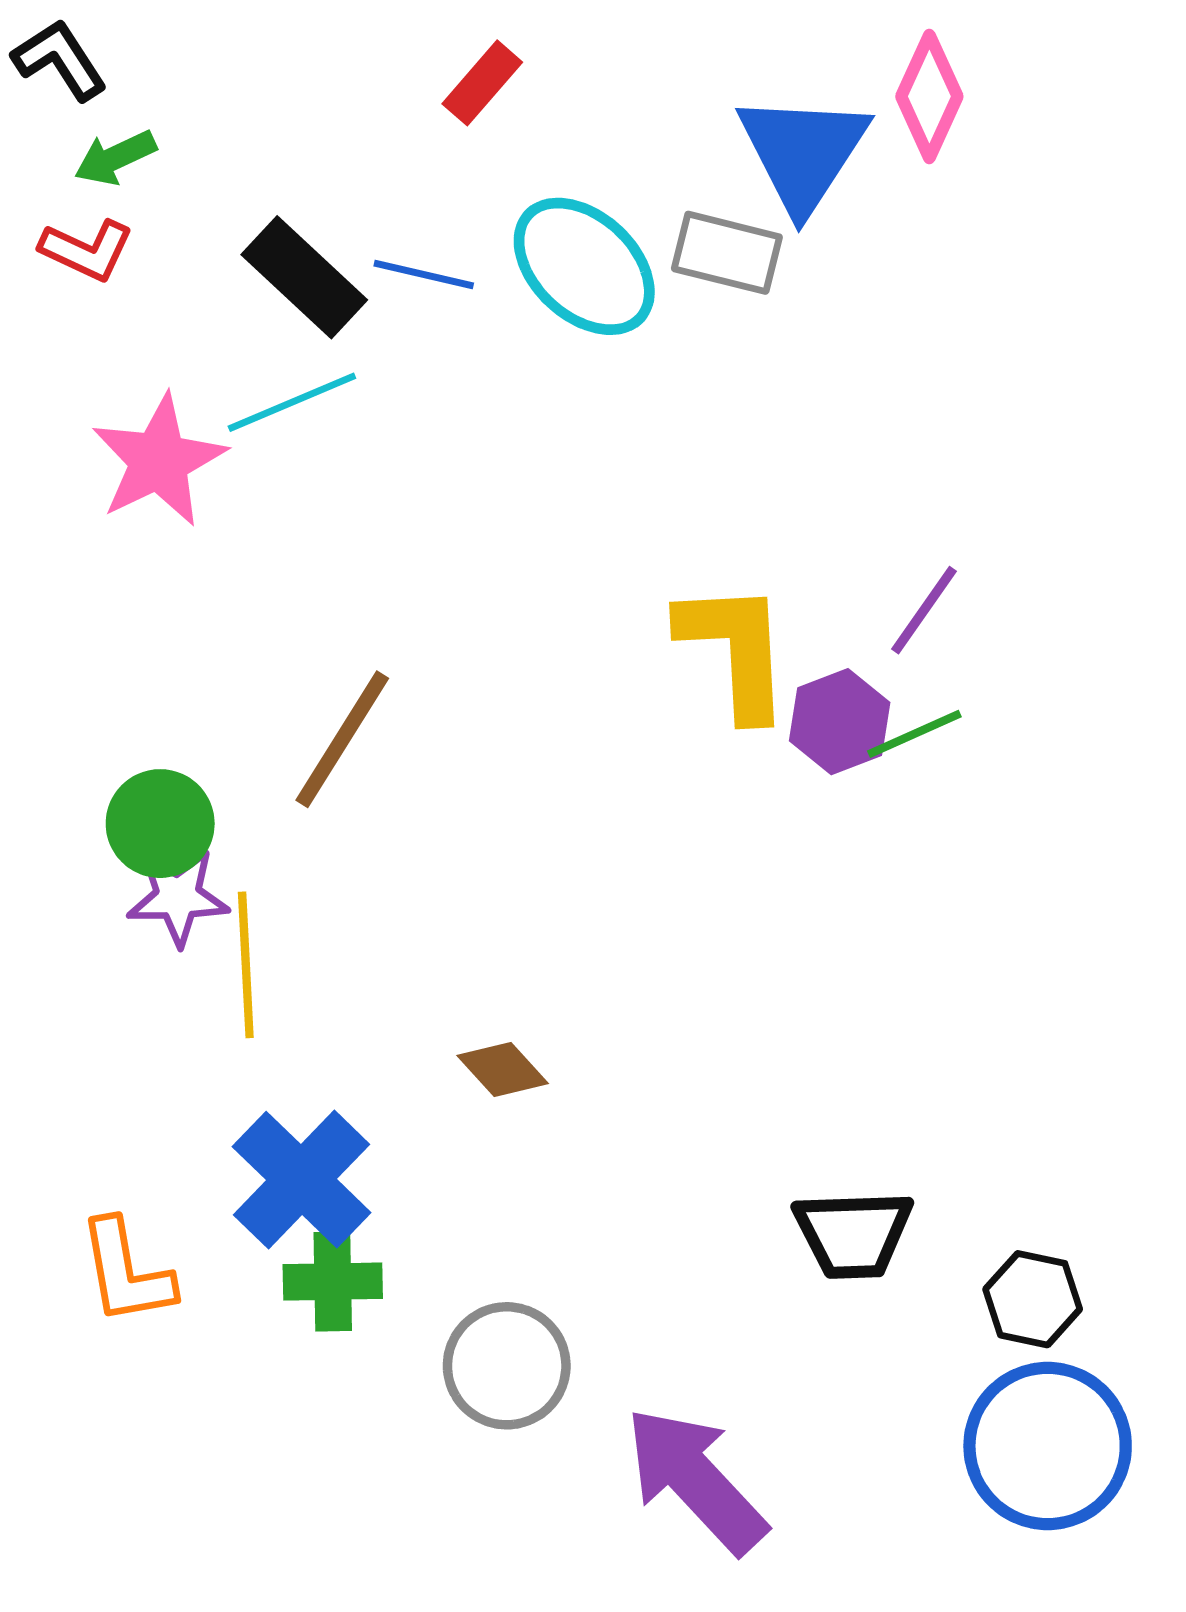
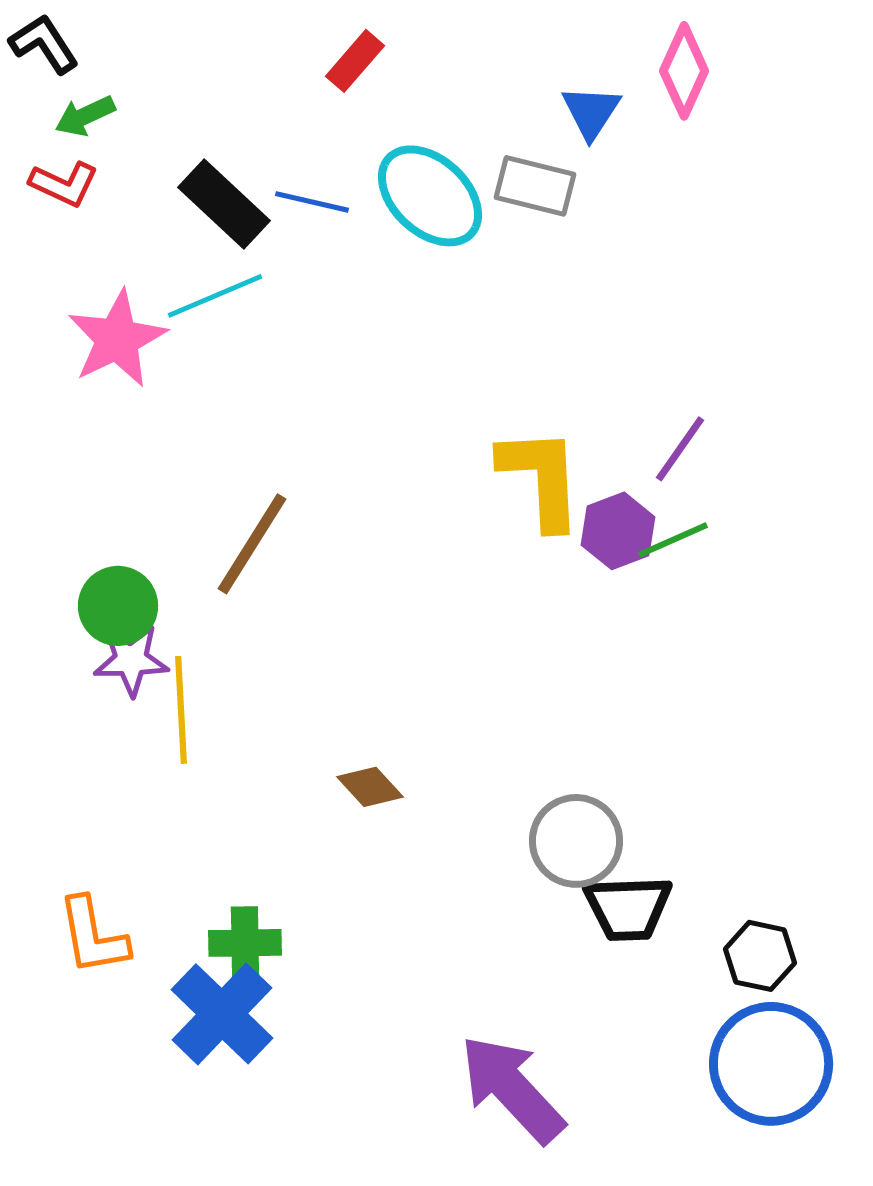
blue triangle: (803, 152) -> (591, 112), size x0.6
blue cross: (301, 1180) -> (222, 1014), moved
gray circle: (507, 1366) -> (576, 841), moved

